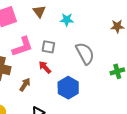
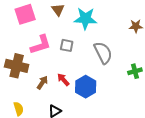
cyan star: (67, 20) -> (85, 18), size x1.6
red arrow: (45, 67) -> (63, 80), moved

